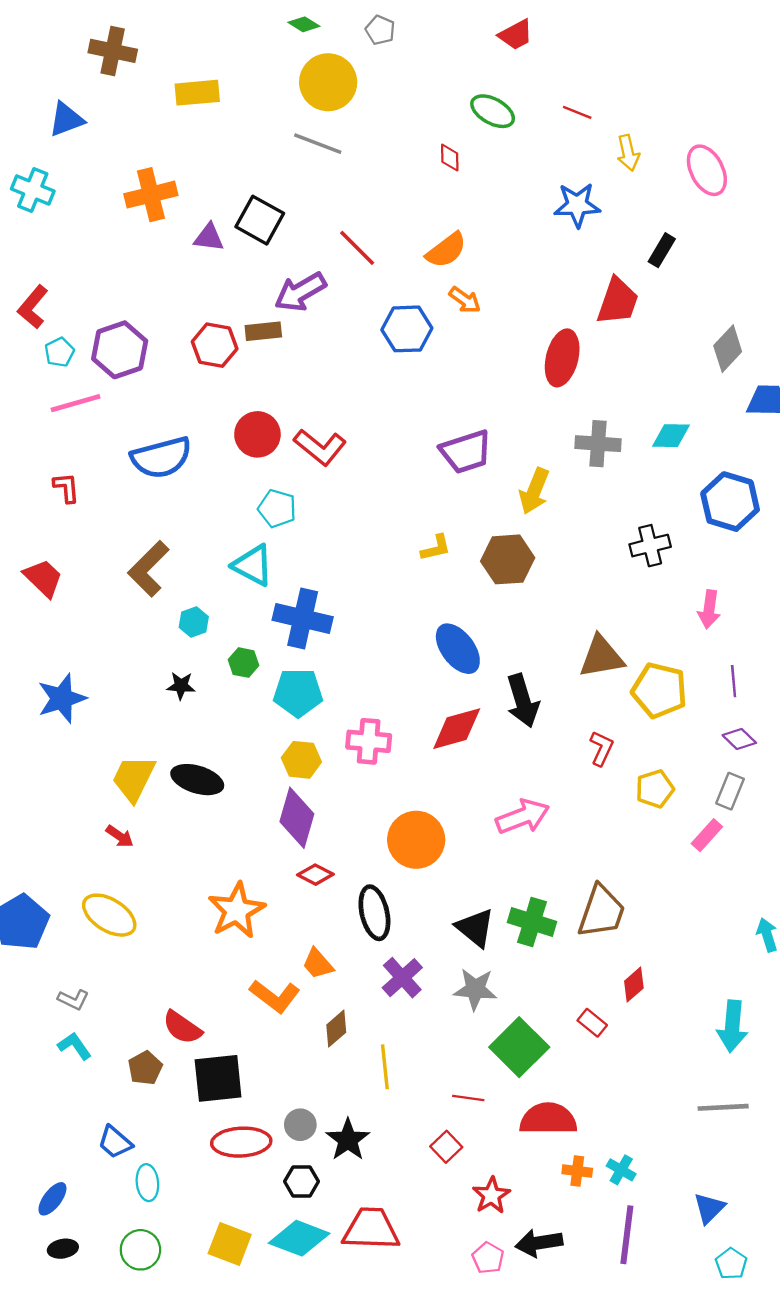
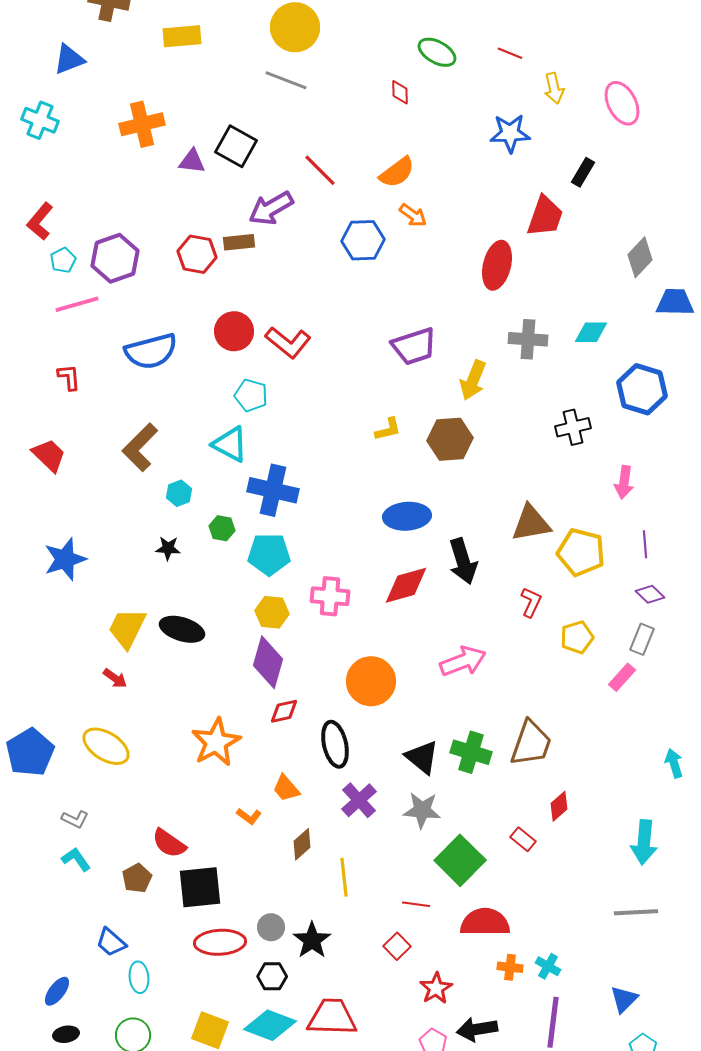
blue ellipse: (458, 649) -> (407, 516), turned -57
red diamond: (315, 875) -> (284, 711), turned -40
orange L-shape: (275, 996) -> (249, 816), size x0.6

